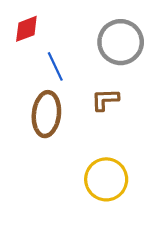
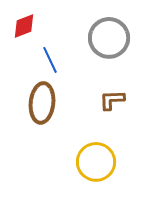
brown L-shape: (105, 100) -> (112, 100), moved

